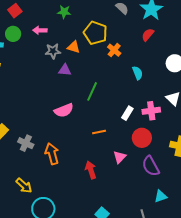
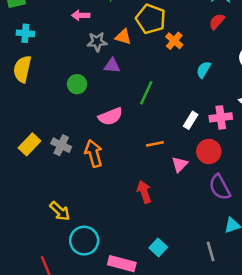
green circle: (13, 34) -> (77, 84), moved
cyan semicircle: (137, 73) -> (204, 70), turned -128
gray cross: (26, 143) -> (61, 145), moved
orange arrow: (52, 154) -> (94, 154), moved
pink triangle: (120, 157) -> (180, 164), moved

